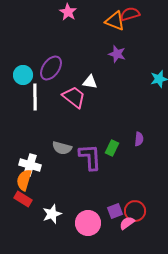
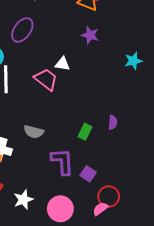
purple ellipse: (51, 68) -> (22, 30), moved
purple L-shape: (90, 157) -> (62, 162), moved
purple square: (115, 211) -> (88, 174), moved, turned -35

